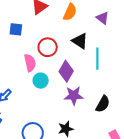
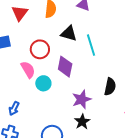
purple star: (74, 96) -> (82, 99), moved

